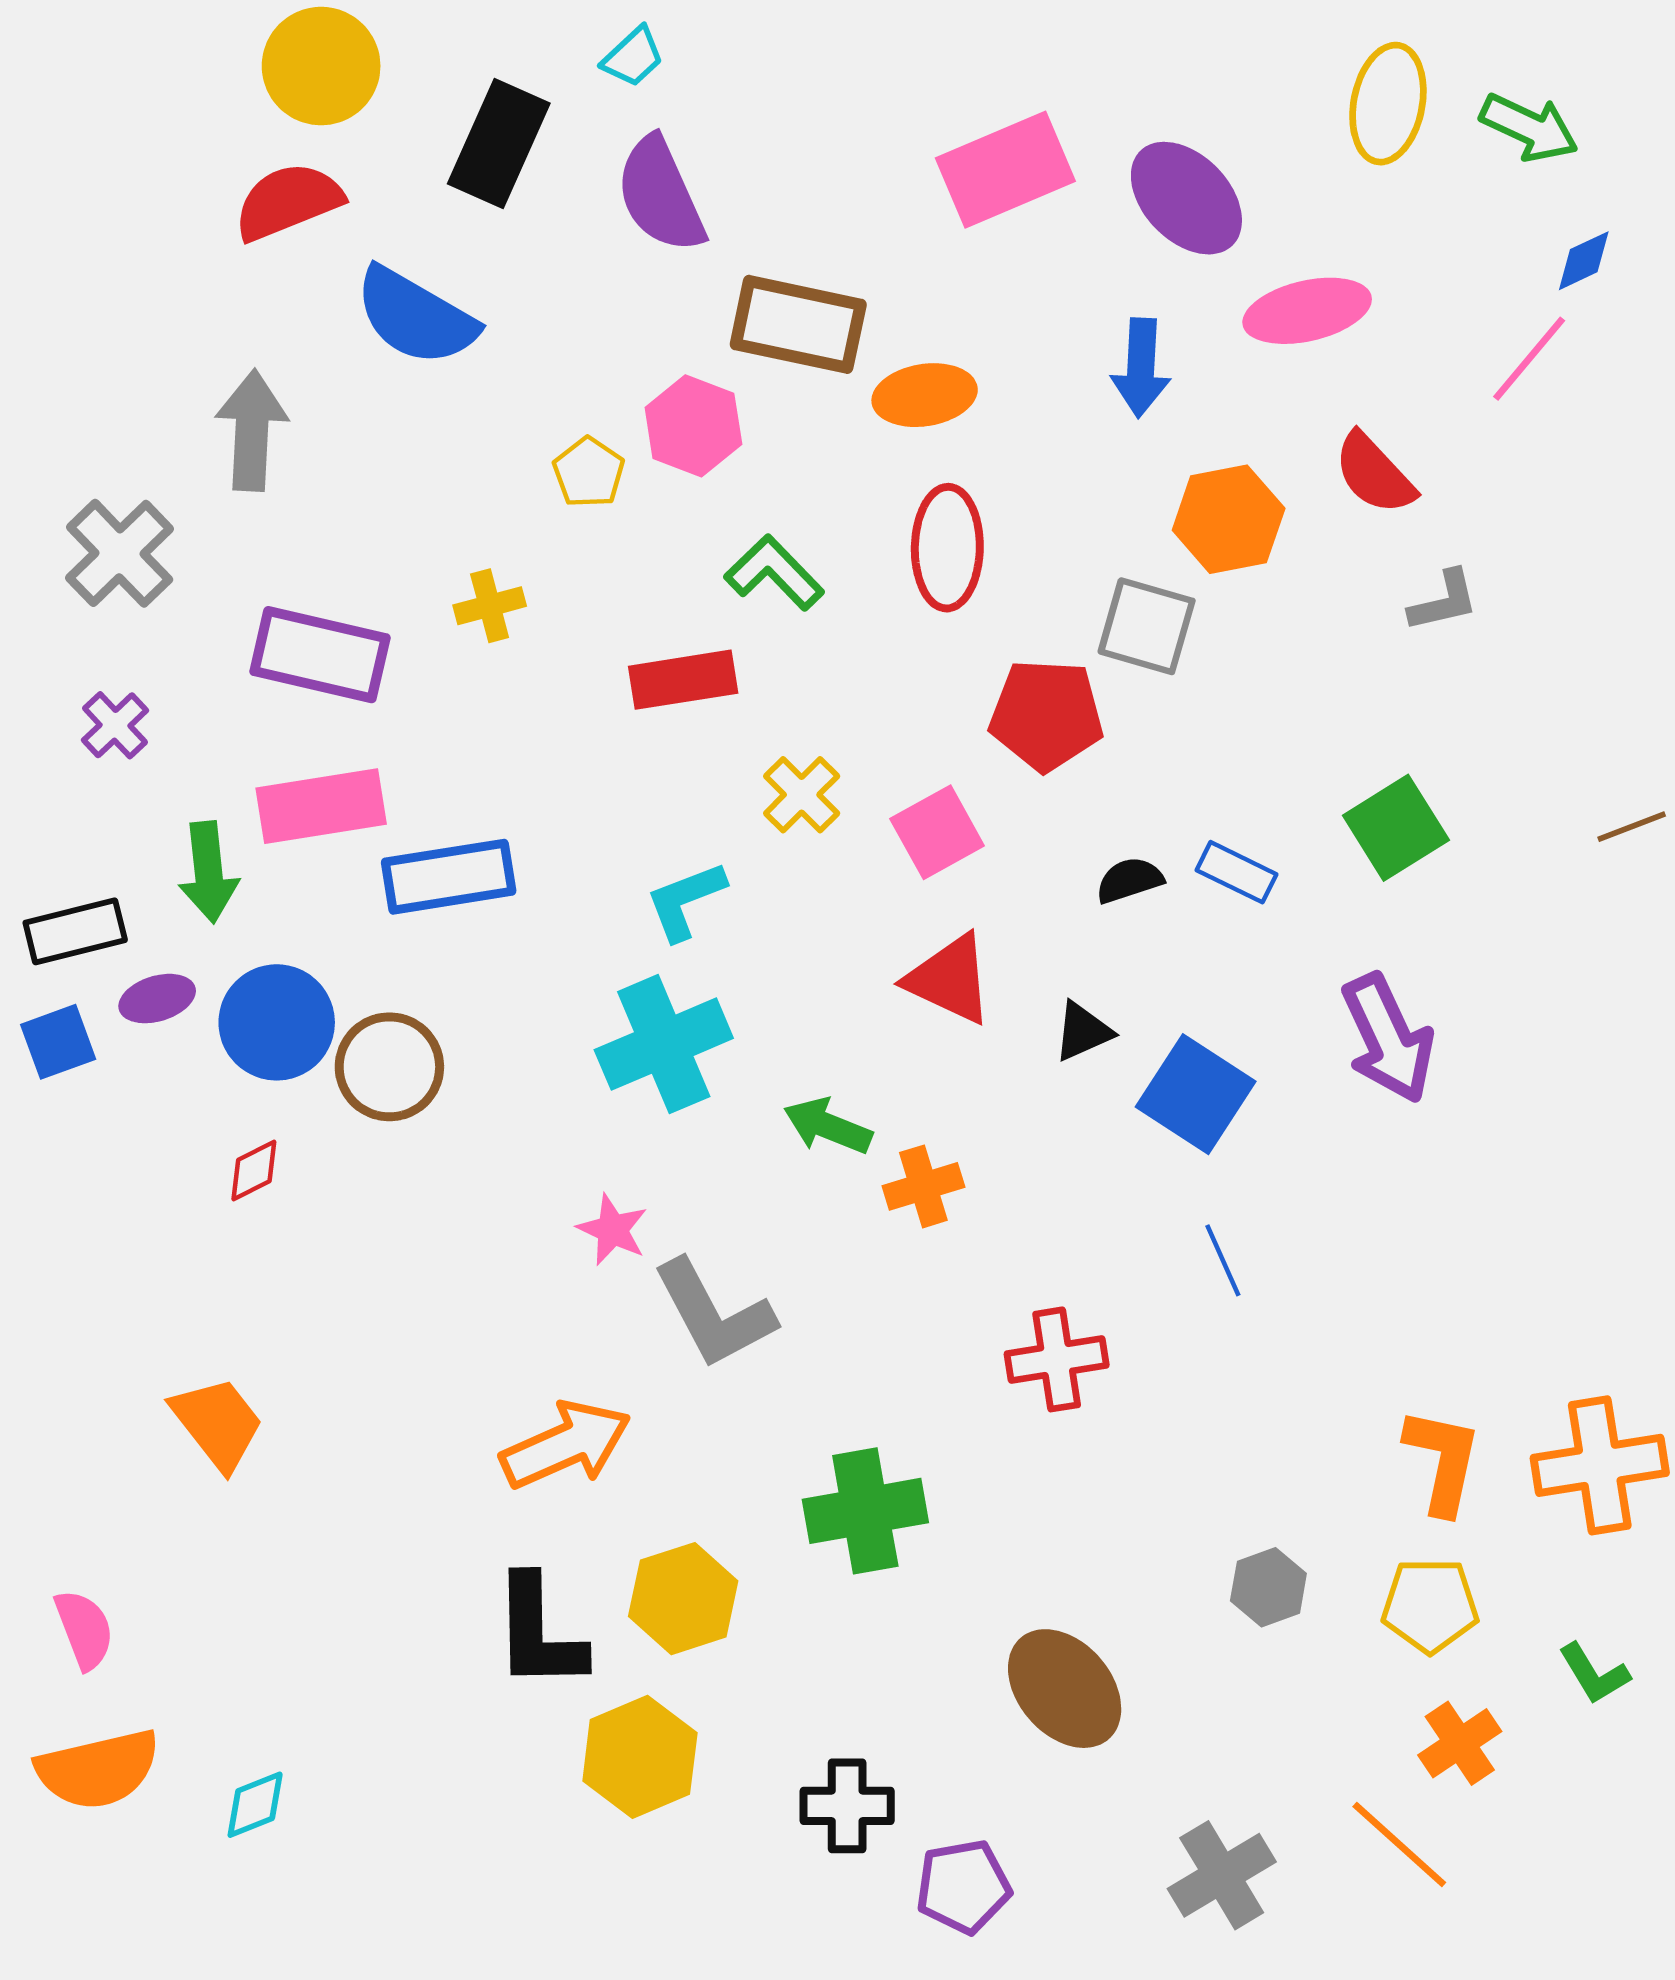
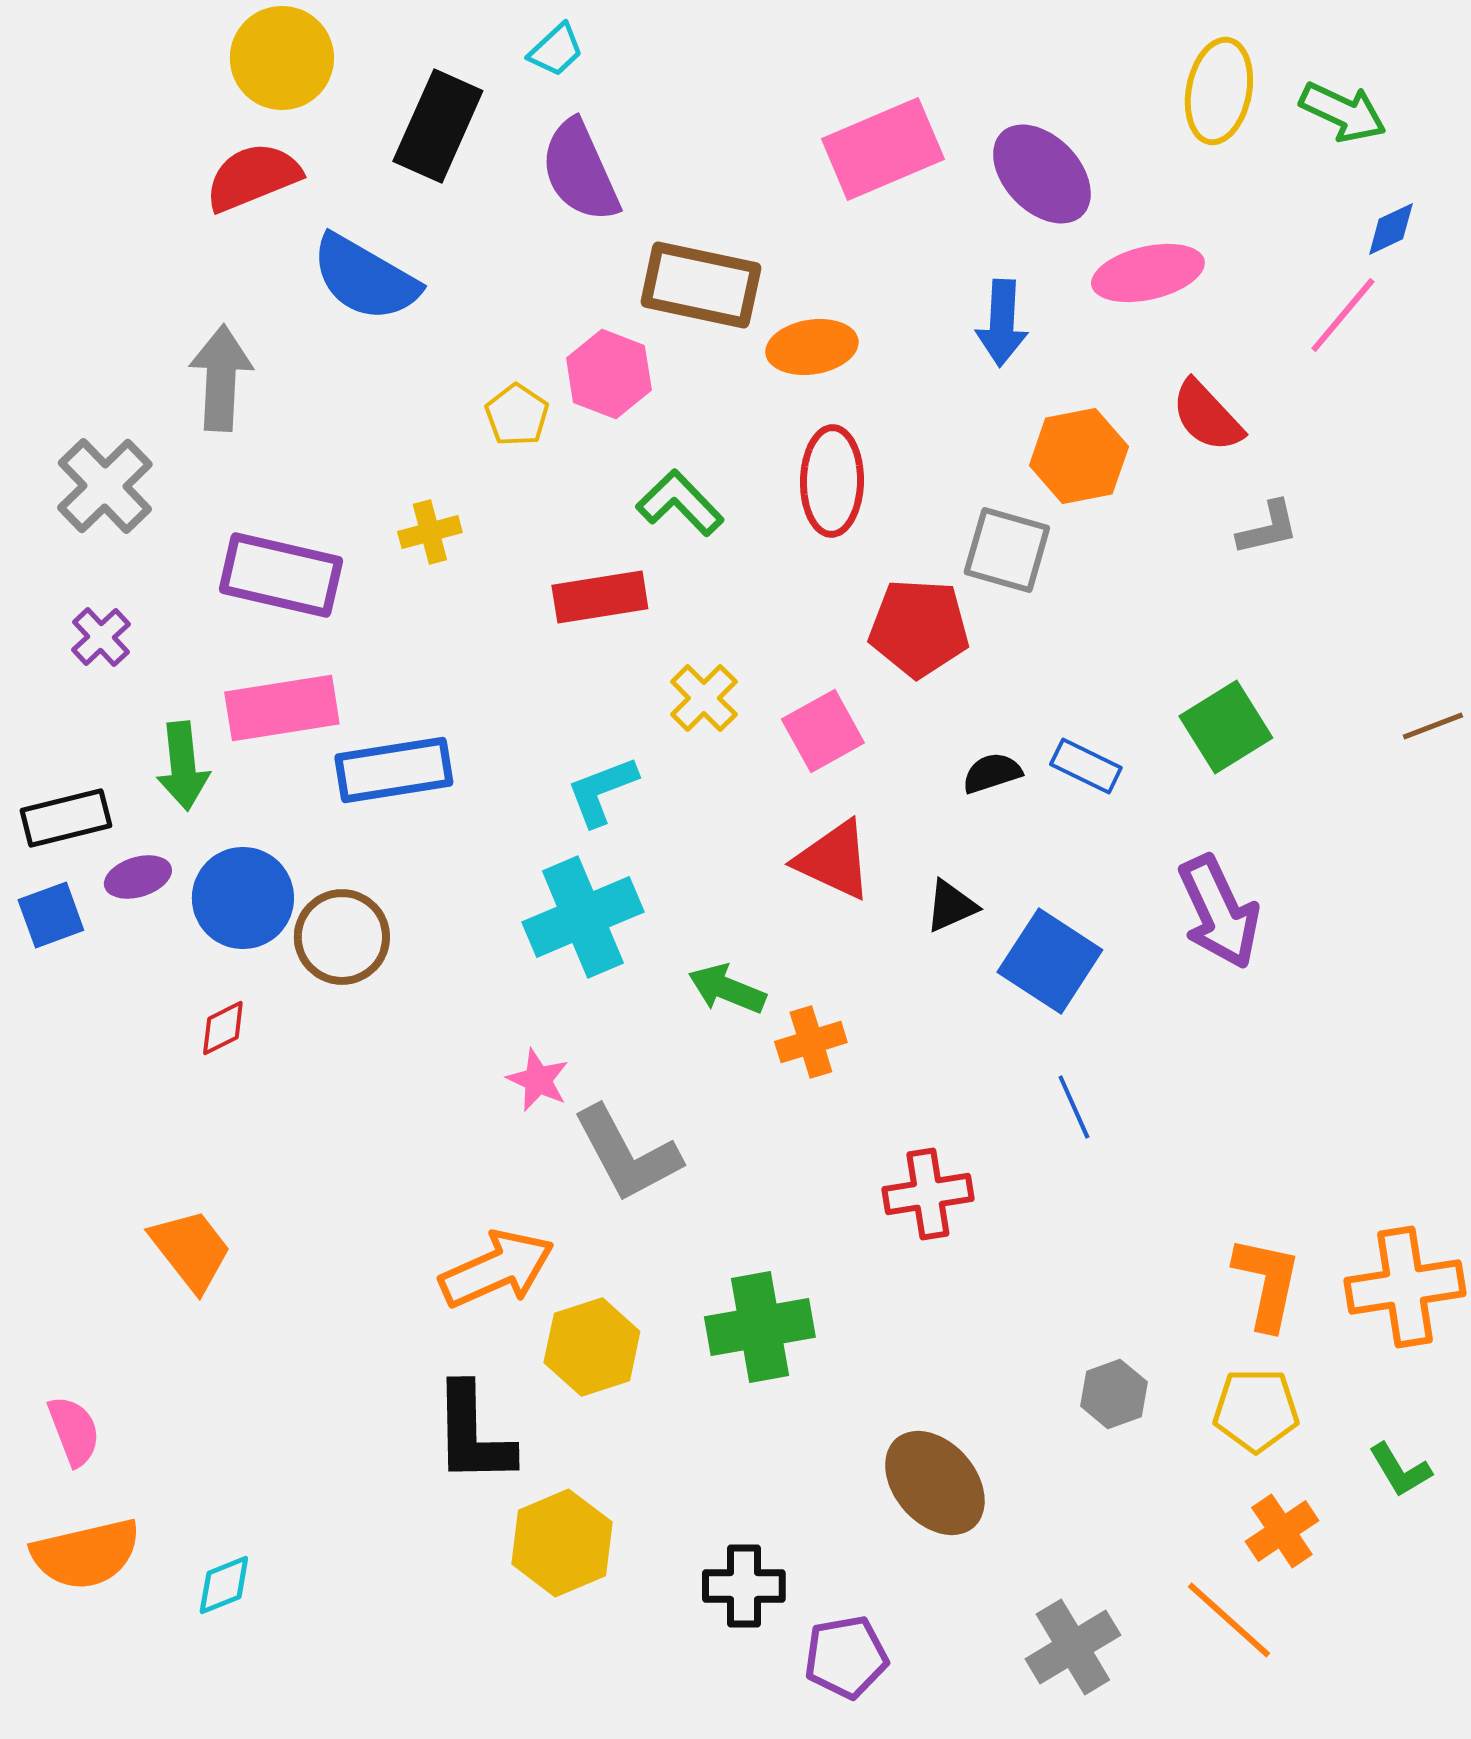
yellow hexagon: (683, 1599) -> (592, 1347), moved

